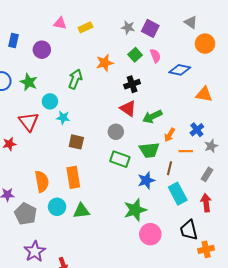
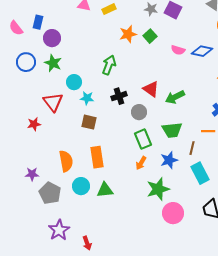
purple circle: (42, 50) -> (52, 38), moved
green square: (135, 55) -> (150, 36), moved
pink semicircle: (155, 56) -> (178, 50), moved, turned 128
orange star: (105, 63) -> (128, 34), moved
green arrow: (75, 79) -> (109, 65), moved
black cross: (132, 84) -> (119, 96), moved
orange arrow: (170, 135) -> (141, 163), moved
brown square: (76, 142) -> (89, 122), moved
green rectangle: (120, 159) -> (143, 139), turned 48

